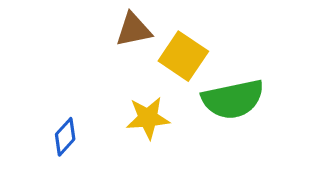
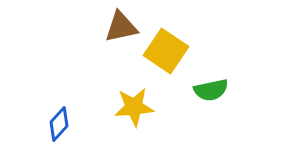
green semicircle: (233, 99) -> (211, 90), size x0.6

